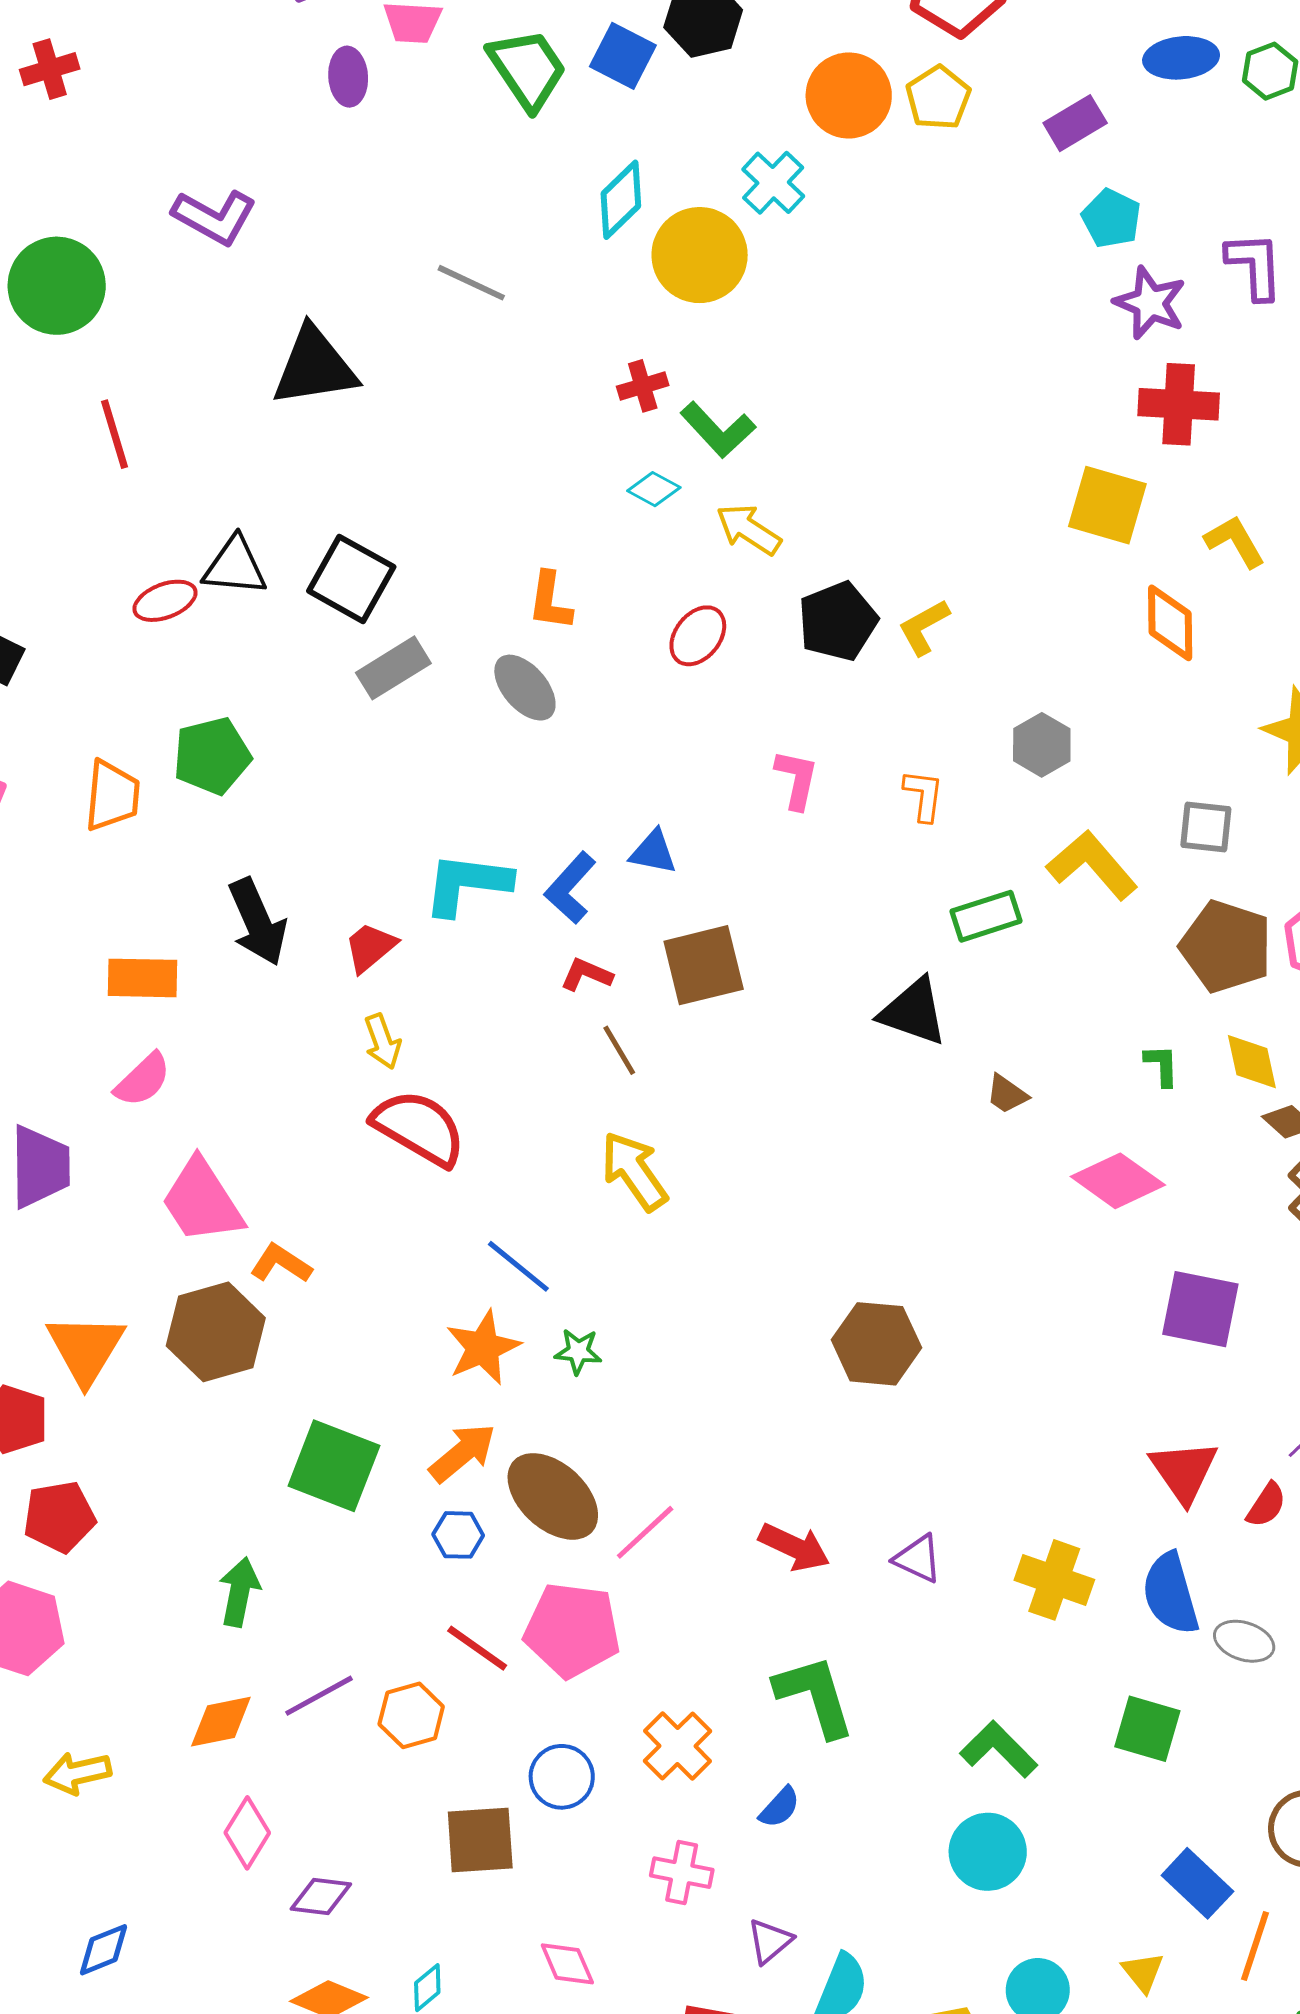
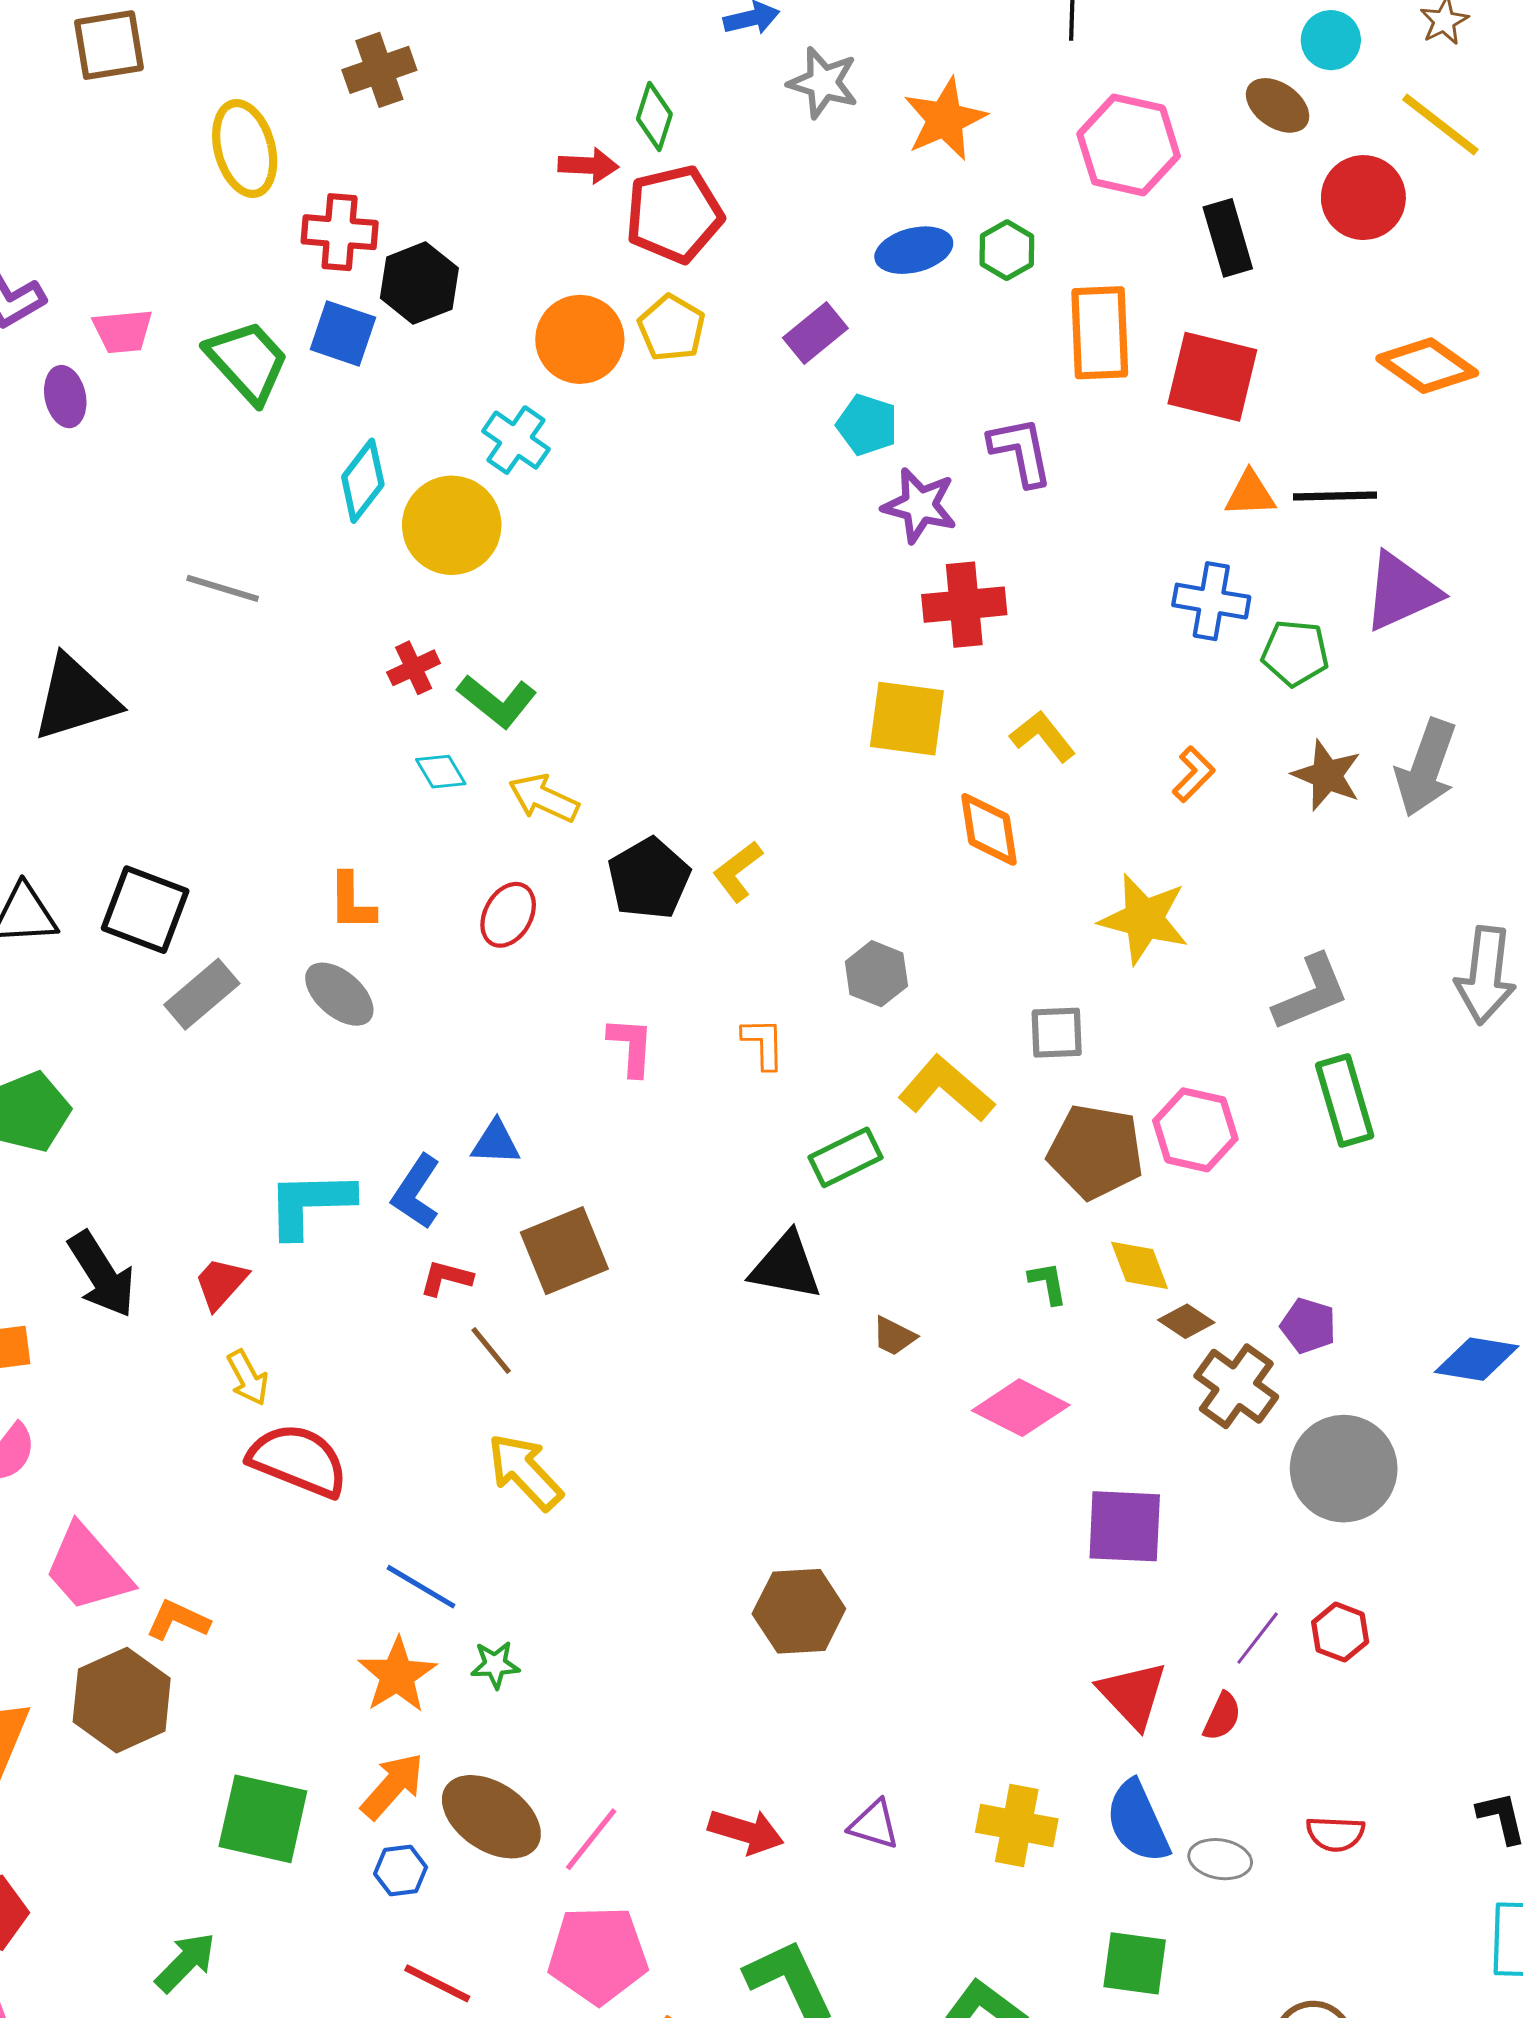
cyan diamond: (654, 489) -> (441, 772), turned 39
green arrow: (239, 1592) -> (186, 1962), turned 42
pink pentagon: (572, 1630) -> (598, 1955), moved

